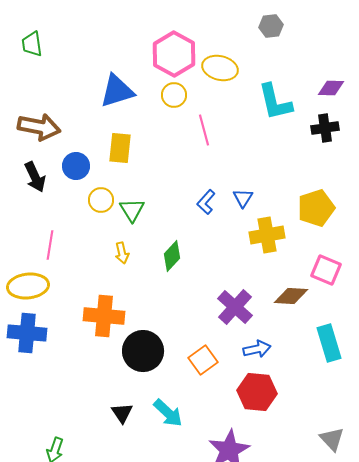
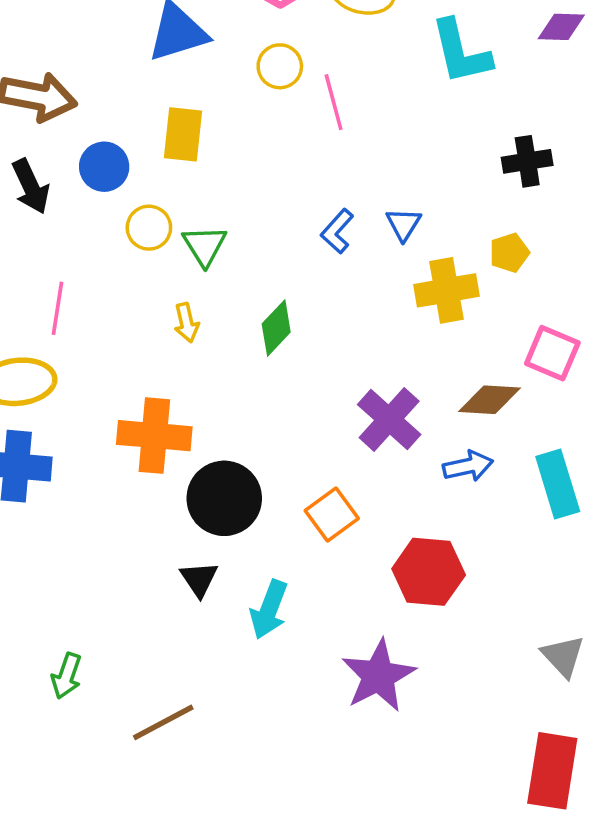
yellow circle: (174, 95) -> (280, 66), moved
black cross: (325, 128) -> (527, 161), moved
yellow pentagon: (316, 208) -> (509, 253), moved, size x0.6
blue arrow: (257, 349) -> (468, 466), moved
black triangle: (122, 413) -> (199, 579), moved
cyan arrow: (168, 413) -> (269, 609), turned 68

